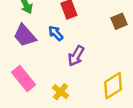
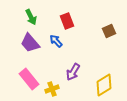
purple arrow: (76, 56) -> (73, 72), moved
yellow cross: (61, 92) -> (52, 89), moved, turned 32

